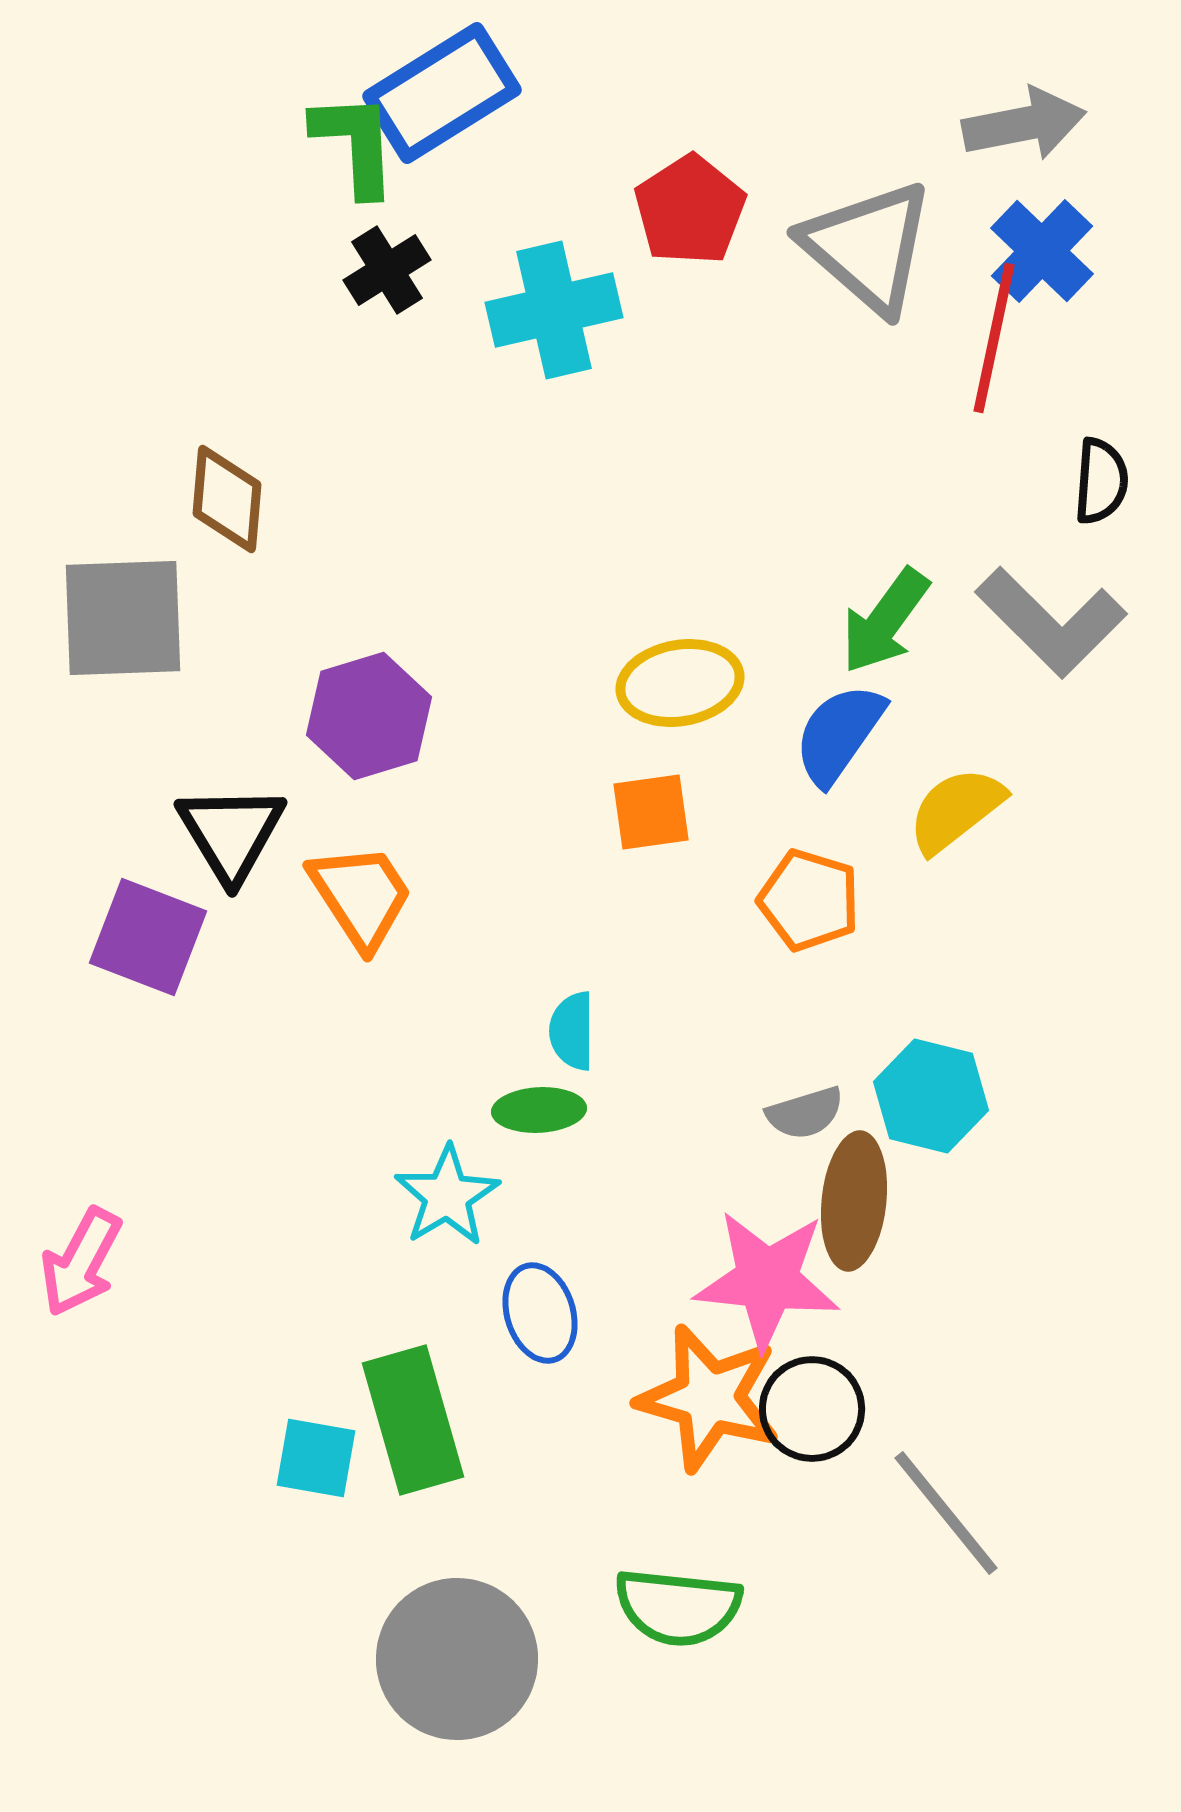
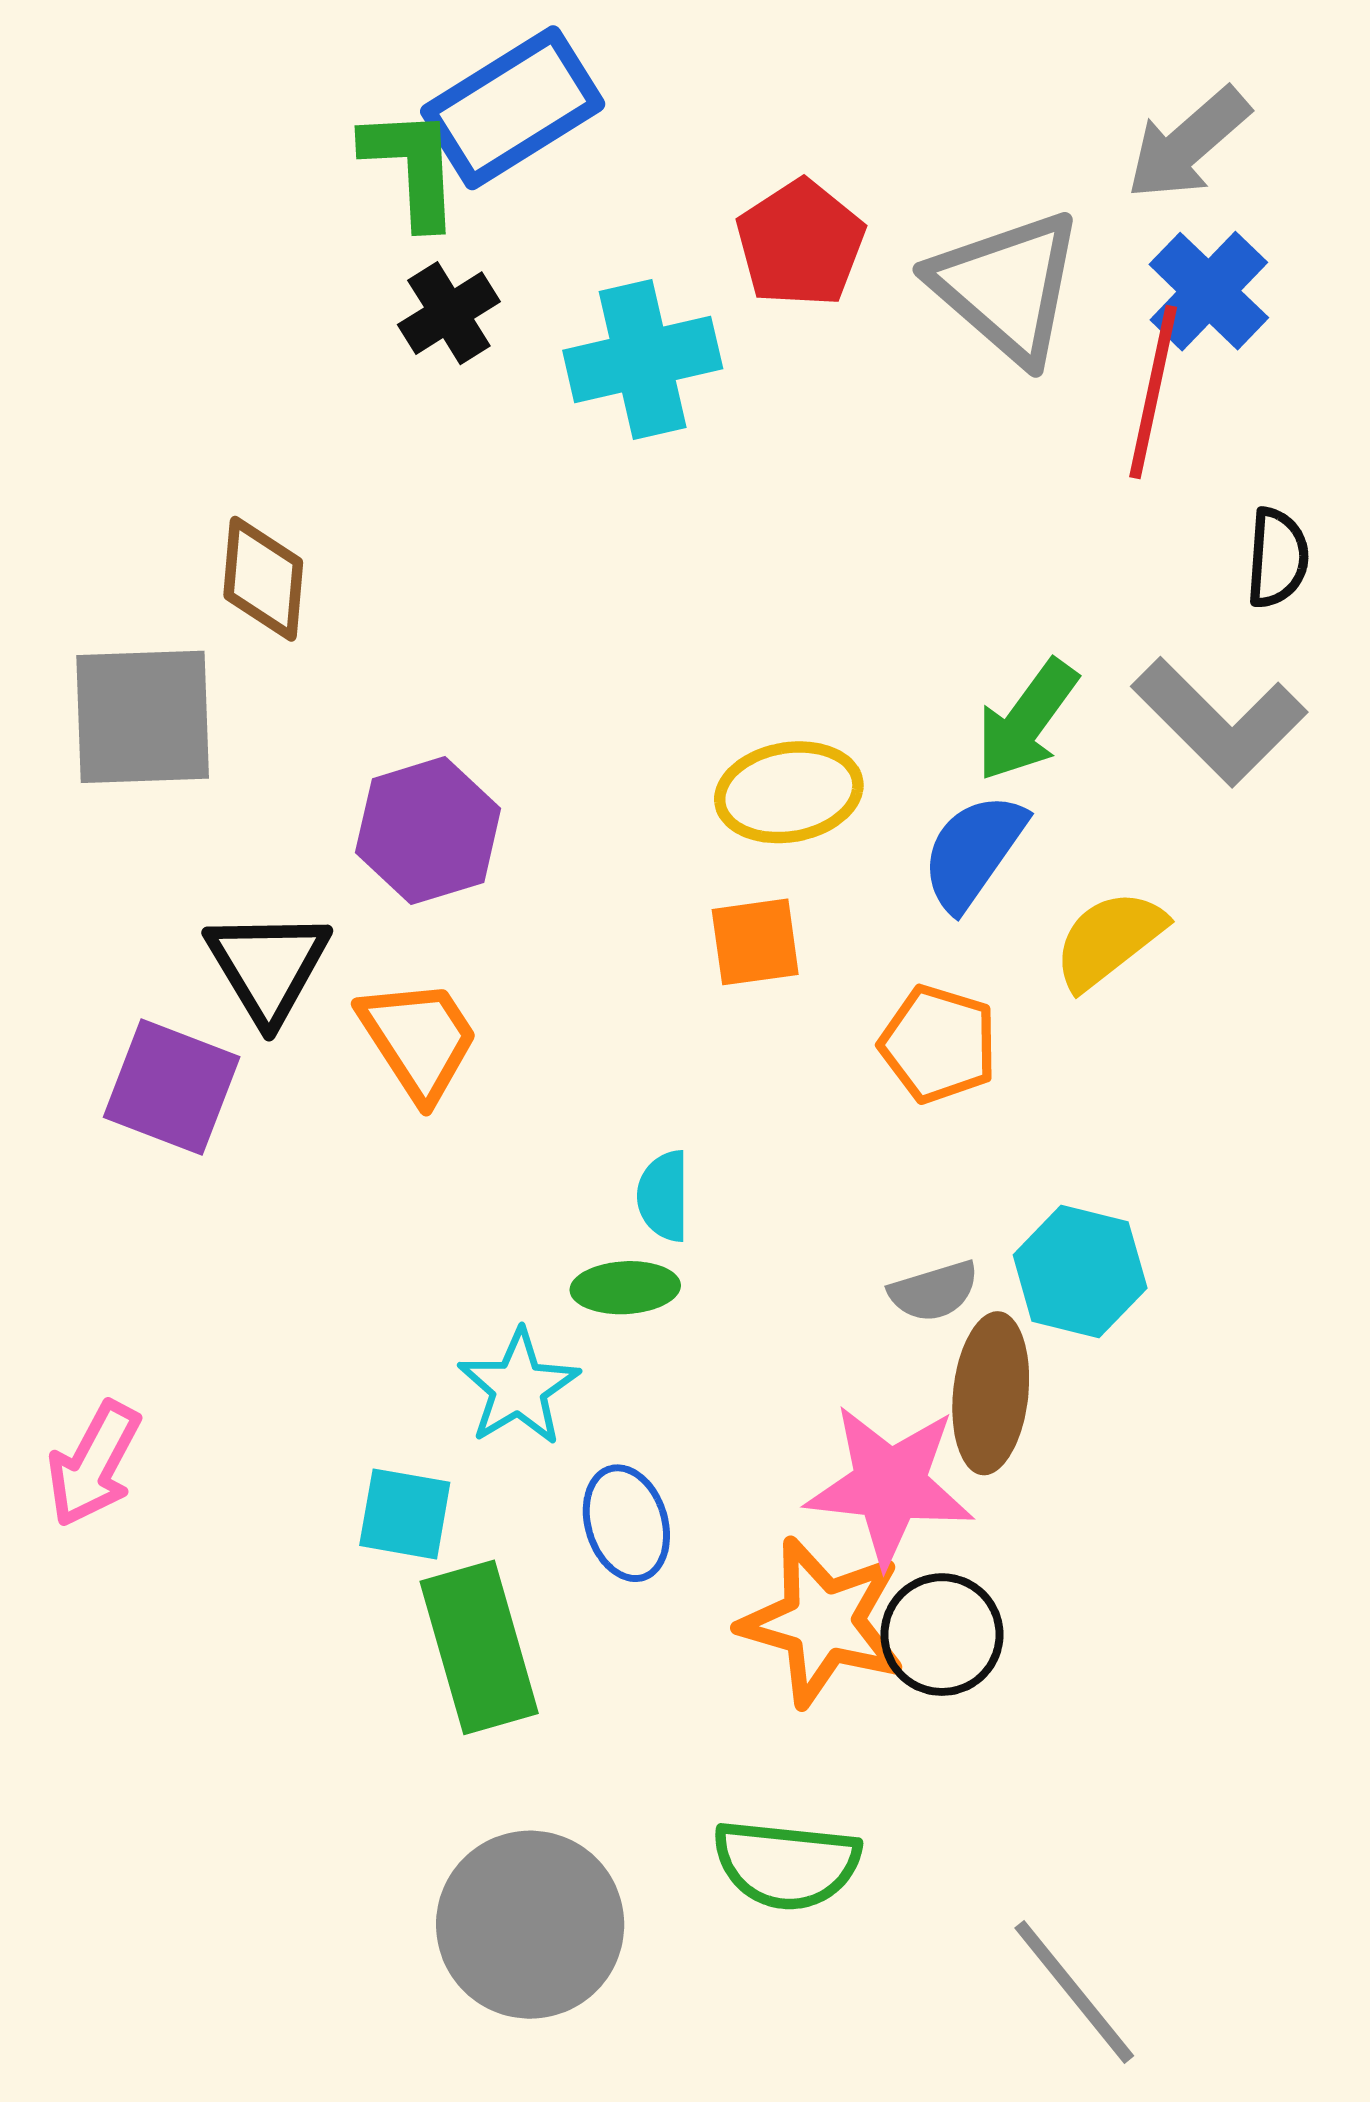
gray arrow: (1024, 124) -> (1188, 144), turned 150
cyan square: (316, 1458) -> (405, 1514), moved
gray line: (946, 1513) -> (1074, 1992), moved

